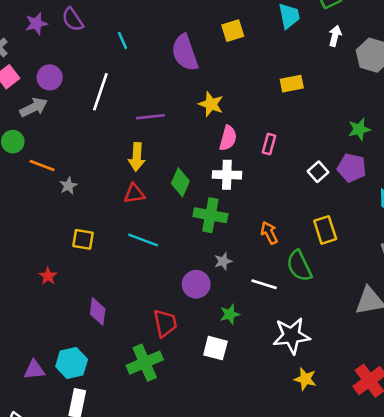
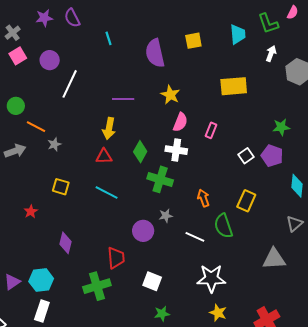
yellow rectangle: (292, 84) -> (234, 86), size x1.5
white line: (100, 92) -> (70, 84), moved
gray arrow: (34, 107) -> (15, 151), moved
yellow rectangle: (325, 230) -> (246, 201), turned 35
green star: (230, 314) -> (162, 314), moved
purple triangle: (34, 370) -> (12, 282), turned -36

